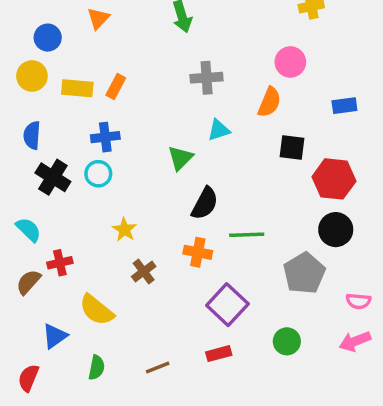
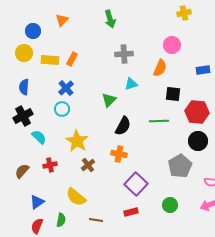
blue cross: (105, 137) -> (66, 88), turned -35
black cross: (53, 177) -> (23, 116), moved, turned 30
cyan semicircle: (28, 230) -> (39, 137), moved
yellow star: (124, 230) -> (77, 141), size x1.6
green line: (247, 235) -> (159, 121), moved
red cross: (60, 263) -> (50, 165), moved
yellow semicircle: (97, 310) -> (76, 197), moved
brown line: (158, 368) -> (96, 220), turned 32
red semicircle: (28, 378) -> (37, 226), moved

